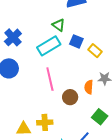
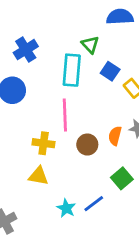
cyan rectangle: (49, 46) -> (72, 70), turned -65
yellow cross: (45, 122) -> (44, 143), moved
yellow triangle: (24, 129) -> (38, 176), moved

